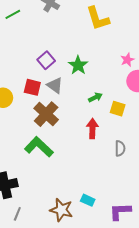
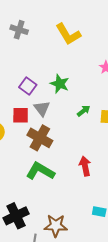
gray triangle: (55, 85) -> (42, 108), turned 30
red arrow: (92, 129) -> (85, 166), moved
brown star: (61, 210) -> (56, 226), moved

